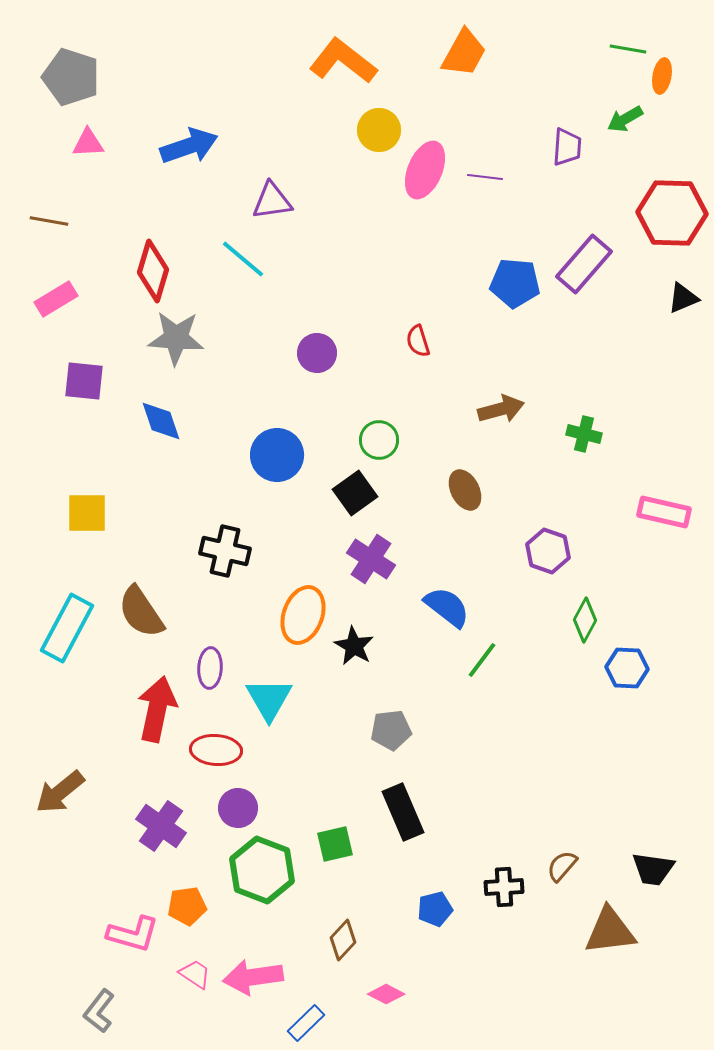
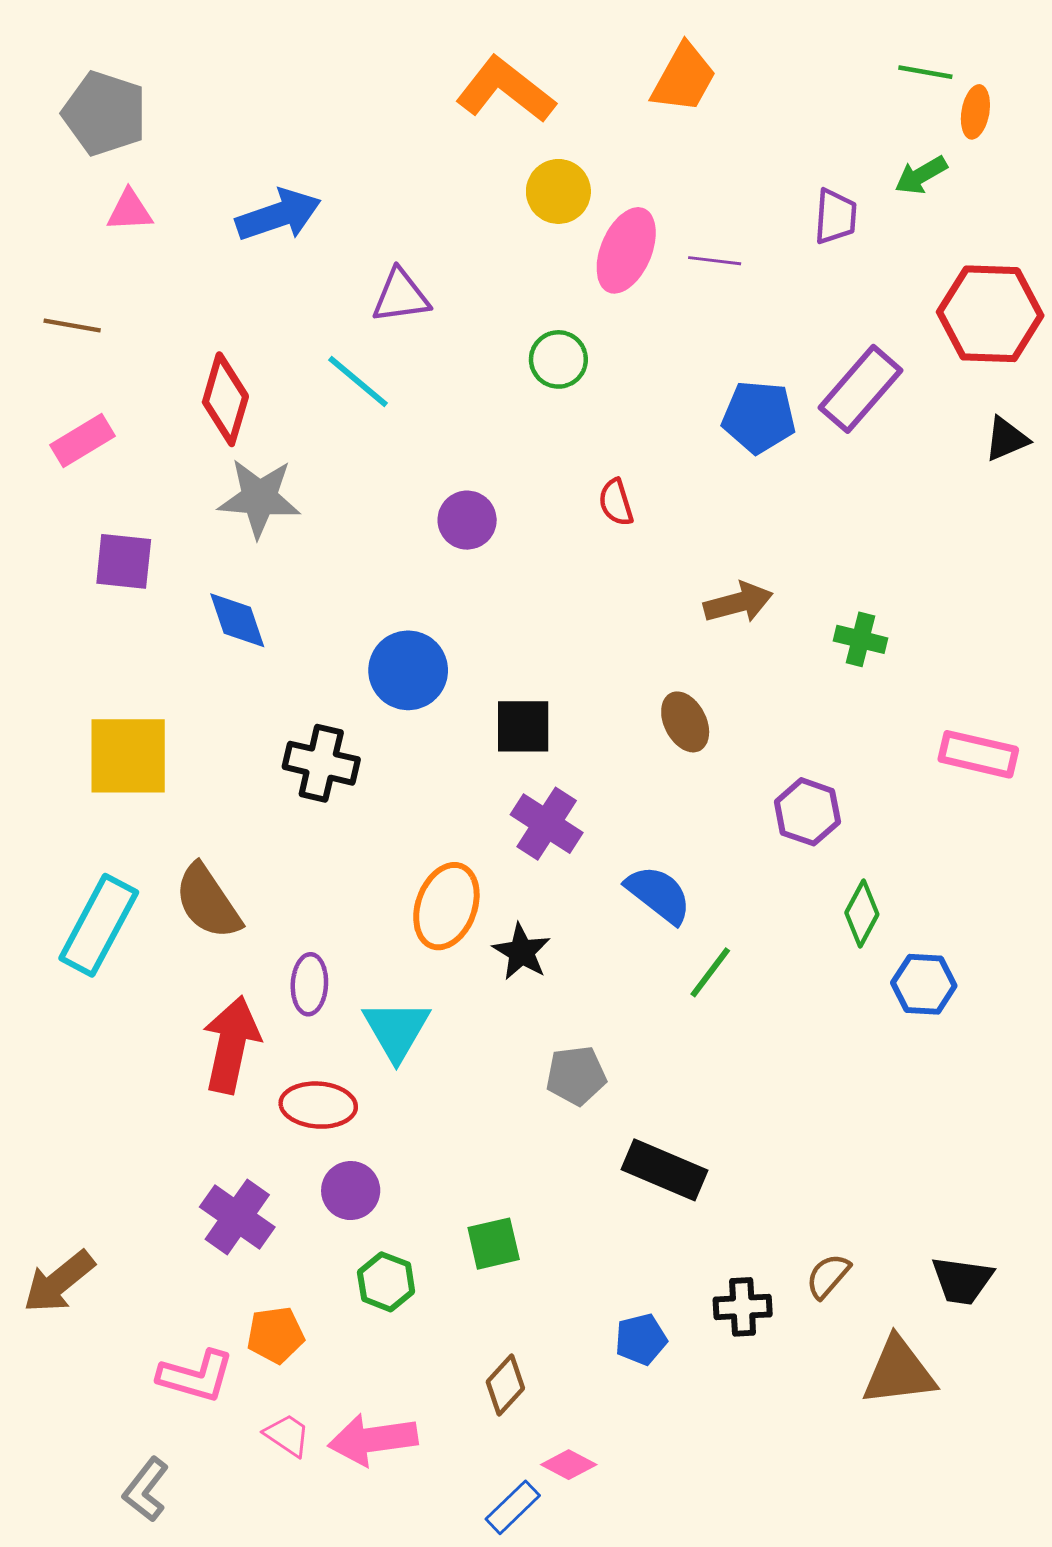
green circle: (379, 440) -> (558, 359), moved
black square: (355, 493) -> (523, 726), turned 36
yellow square: (87, 513) -> (128, 756), size x1.4
black cross: (225, 551) -> (321, 763), moved
brown arrow: (60, 792) -> (59, 1282), moved
black rectangle: (403, 812) -> (665, 1170), moved, turned -44
green hexagon: (262, 870) -> (386, 1282), size x0.6
blue rectangle: (306, 1023) -> (513, 1507), moved

